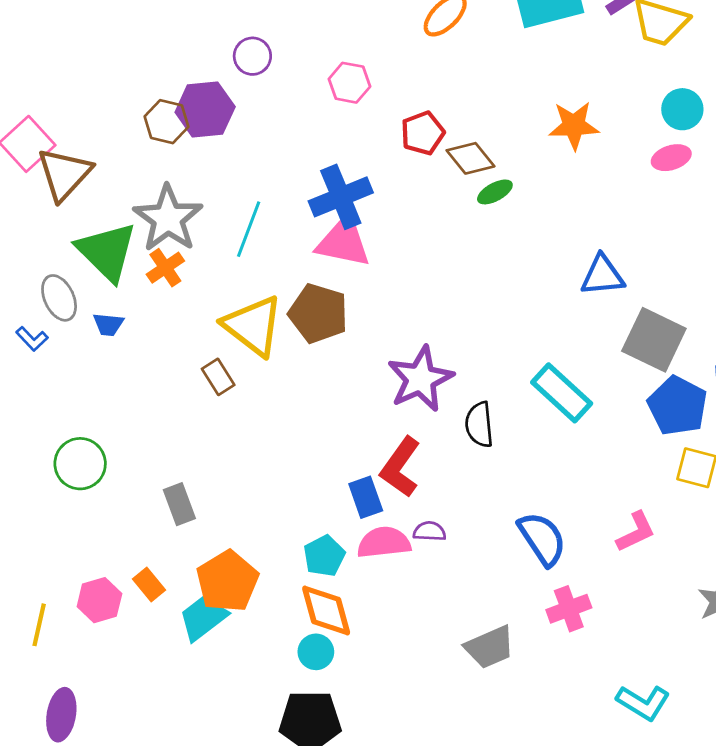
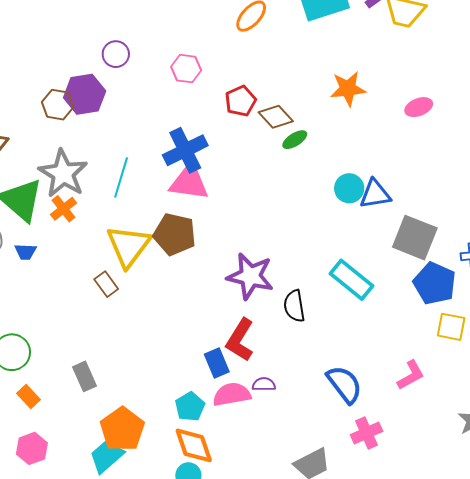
cyan circle: (682, 109) -> (349, 188), moved
yellow triangle: (253, 326) -> (129, 246), turned 33
purple star: (420, 379) -> (250, 276), turned -30
orange rectangle: (149, 585) -> (28, 397), moved

